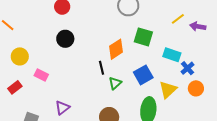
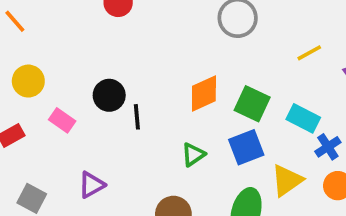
yellow line: (178, 19) -> (309, 53), moved
green square: (143, 37) -> (252, 104), moved
black circle: (65, 39) -> (109, 95), moved
black line: (101, 68) -> (137, 117), moved

